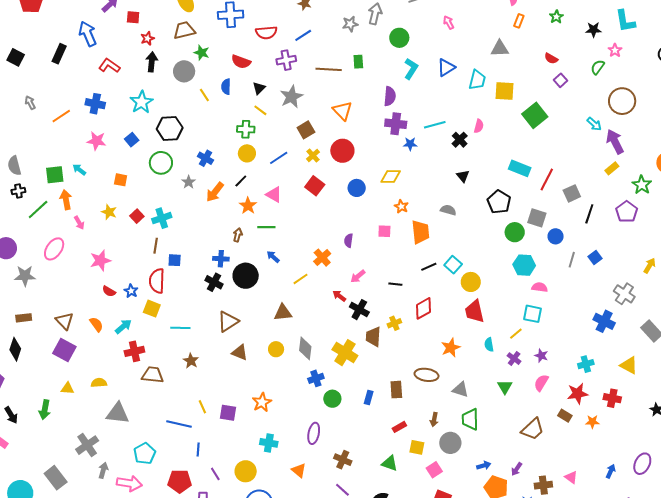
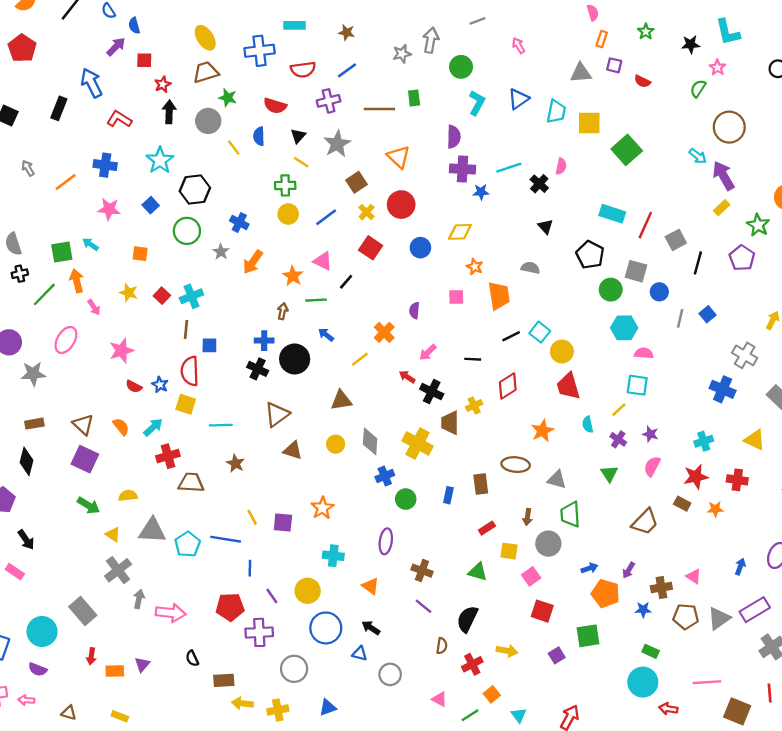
purple square: (560, 80) -> (614, 65), moved, turned -32
black line: (241, 181) -> (346, 282), moved
yellow triangle: (67, 388) -> (113, 534), moved, turned 32
green arrow: (45, 410) -> (89, 505), moved, turned -66
cyan pentagon: (145, 453) -> (187, 544), moved

